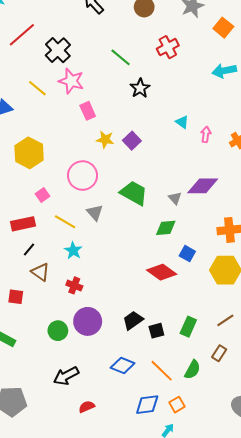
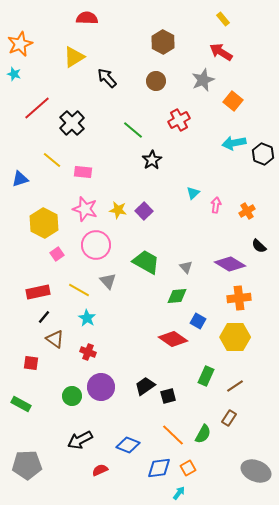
pink star: (71, 81) -> (85, 209), moved
pink rectangle: (88, 111) -> (83, 172), moved, turned -60
cyan triangle: (182, 122) -> (193, 193), turned 40
purple diamond: (203, 186) -> (230, 264), moved, turned 32
pink square: (42, 195) -> (57, 254), moved
green rectangle: (188, 327) -> (206, 376), moved
blue diamond: (123, 366) -> (128, 445), moved

